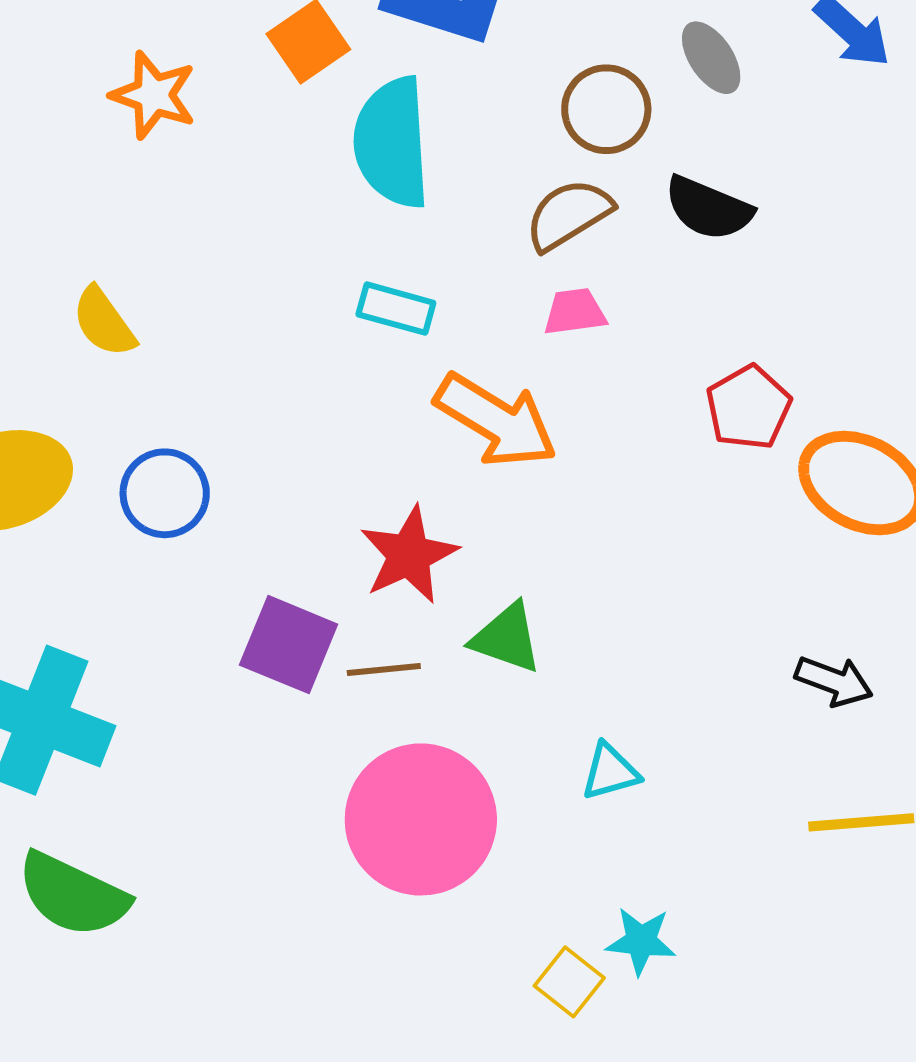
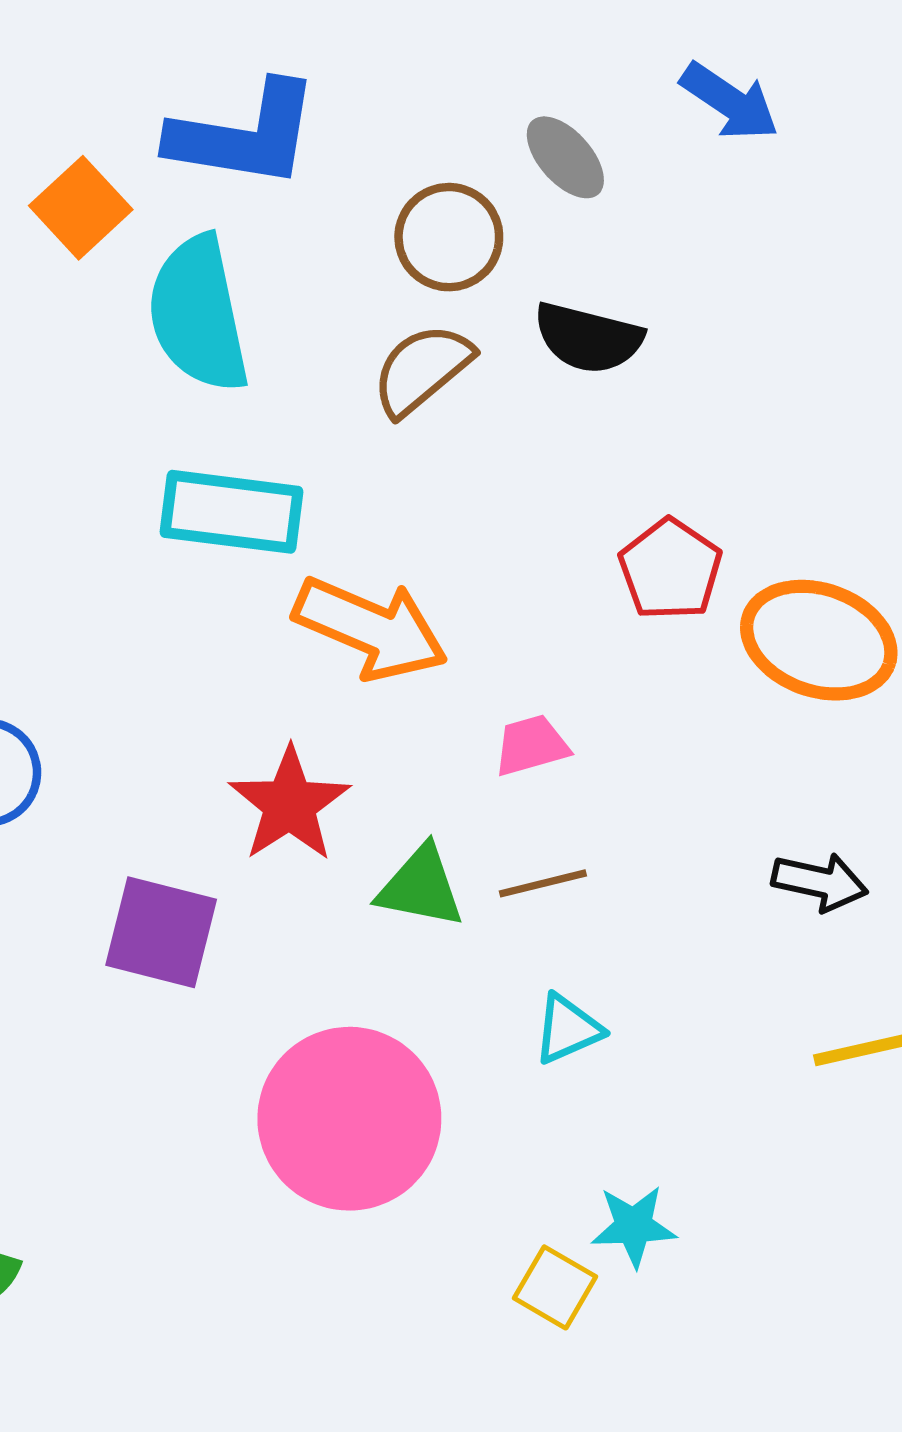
cyan rectangle: (396, 309) -> (232, 512), size x1.5
pink trapezoid: (575, 312) -> (531, 745), moved
brown line: (384, 669) -> (543, 883), moved

